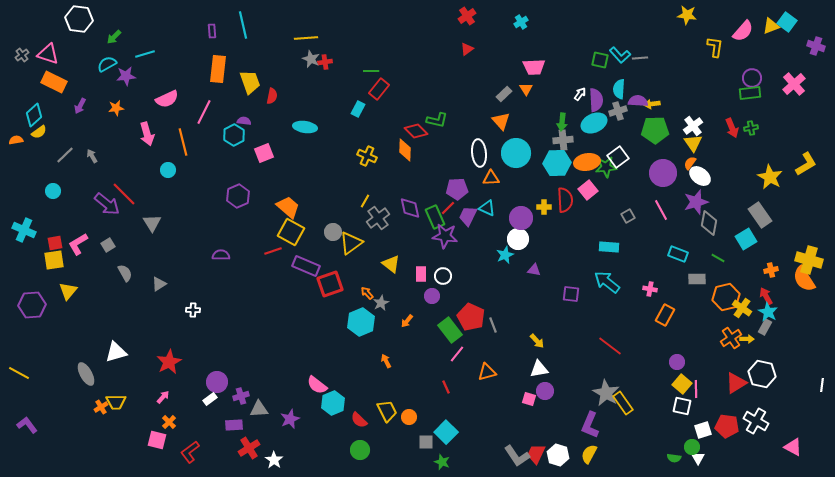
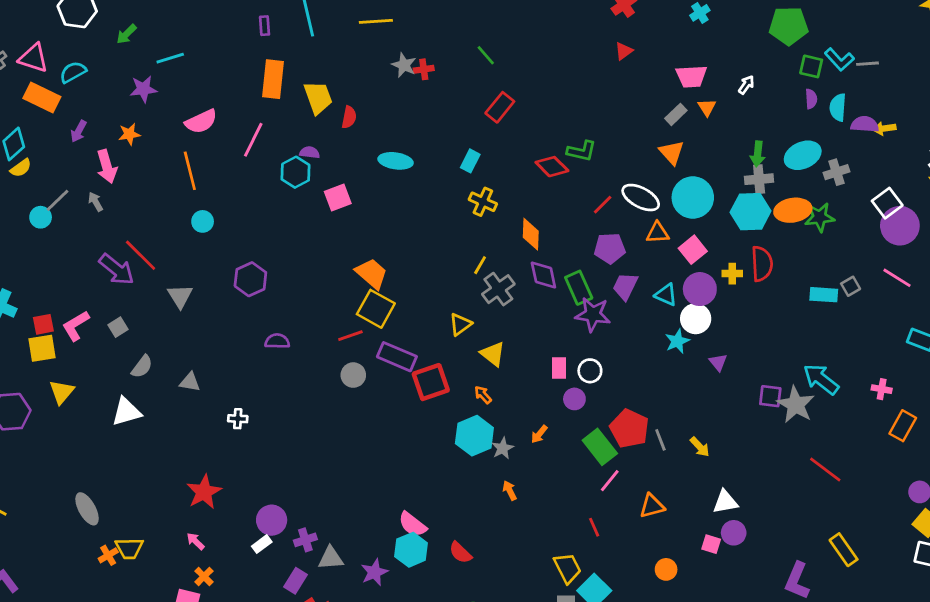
yellow line: (306, 38) -> (376, 21), moved
cyan semicircle: (107, 64) -> (73, 72), moved
pink trapezoid: (534, 67) -> (691, 76), moved
green line: (371, 71) -> (486, 55), moved, turned 49
white arrow: (580, 94) -> (746, 85), moved
purple semicircle: (596, 100) -> (811, 99), moved, size x0.6
cyan rectangle: (358, 109) -> (470, 161), moved
gray cross: (618, 111) -> (837, 172), moved
green pentagon: (655, 130) -> (789, 26), moved
pink arrow: (147, 134) -> (107, 167), moved
orange line: (183, 142) -> (190, 171), moved
orange diamond: (405, 150) -> (531, 234), moved
white ellipse: (479, 153) -> (641, 198), turned -56
white square: (618, 157) -> (887, 203), moved
pink square: (588, 190) -> (693, 250), moved
cyan circle: (53, 191) -> (41, 217), moved
purple hexagon: (238, 196) -> (250, 279), moved
red line: (448, 208) -> (603, 205), moved
cyan triangle: (487, 208) -> (666, 295), moved
pink line: (661, 210) -> (897, 278), turned -30
gray circle: (333, 232) -> (353, 375), moved
yellow triangle: (351, 243) -> (460, 324), size x0.7
cyan rectangle: (609, 247) -> (824, 295), moved
yellow triangle: (391, 264) -> (493, 354), moved
purple triangle: (534, 270) -> (718, 362), turned 40
gray semicircle: (125, 273) -> (142, 367), turned 66
gray triangle: (159, 284) -> (190, 382), turned 42
gray star: (381, 303) -> (503, 448), moved
yellow arrow: (537, 341) -> (700, 447), moved
white triangle: (116, 352) -> (126, 412), moved
gray star: (606, 393) -> (796, 405), moved
pink arrow: (163, 397) -> (195, 541), turned -88
cyan hexagon: (333, 403) -> (411, 550), moved
yellow trapezoid: (387, 411) -> (567, 568), moved
orange circle: (409, 417) -> (666, 569), moved
red semicircle: (359, 420) -> (460, 553), moved
purple rectangle: (234, 425) -> (296, 581), turned -54

